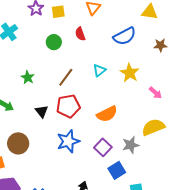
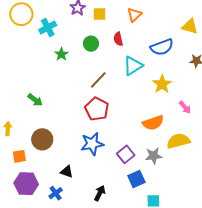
cyan triangle: (99, 70) -> (133, 66), moved, size x1.5
green star: (28, 77) -> (61, 54), moved
red pentagon: (68, 106) -> (97, 109), turned 30
black triangle: (42, 111) -> (67, 172), moved, turned -40
orange semicircle: (107, 114) -> (153, 123), moved

